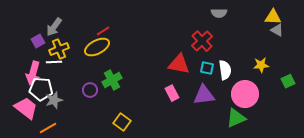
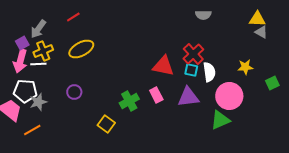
red line: (103, 31) -> (73, 17), moved
red cross: (202, 41) -> (193, 54), moved
pink arrow: (33, 73) -> (20, 61), moved
green cross: (112, 80) -> (129, 101), moved

